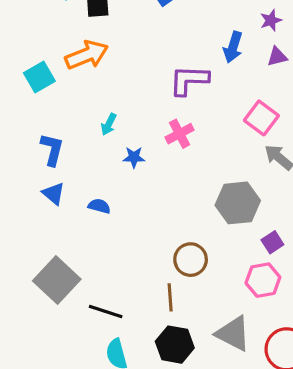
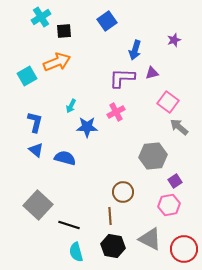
blue arrow: (233, 47) -> (135, 50), moved
purple triangle: (277, 57) -> (152, 73), moved
blue star: (134, 157) -> (87, 127), size x1.5
blue semicircle: (99, 206) -> (65, 158), size x1.5

